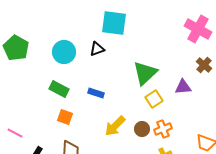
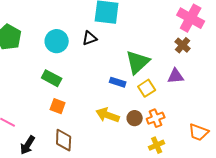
brown cross: (204, 65) -> (183, 45), moved
blue rectangle: (96, 93) -> (118, 82), moved
yellow arrow: (115, 126) -> (108, 115), turned 65

